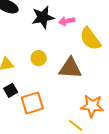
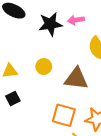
pink arrow: (67, 21) -> (76, 20), moved
orange square: (32, 103) -> (64, 115), moved, turned 30

